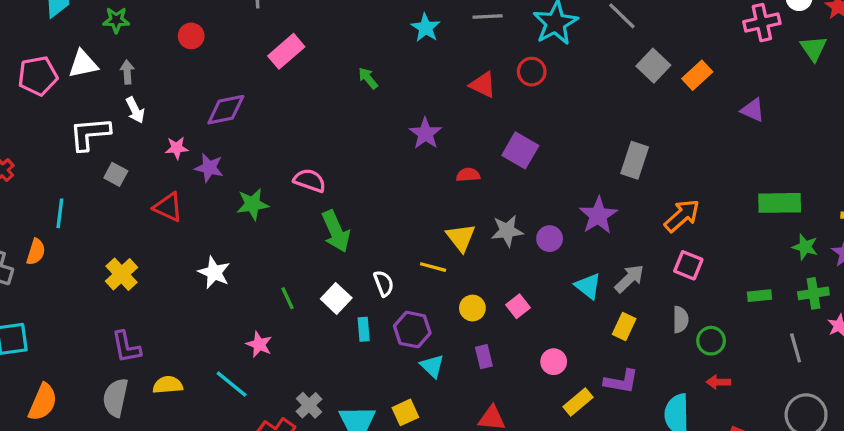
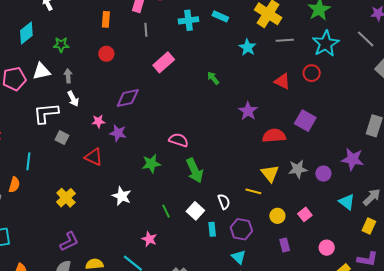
red semicircle: (468, 175) -> (274, 136), size x1.6
green star: (252, 204) -> (151, 164), moved
purple star: (598, 215) -> (353, 159), turned -30
purple L-shape: (126, 347) -> (69, 241), turned -105
cyan triangle: (432, 366) -> (239, 257), moved

